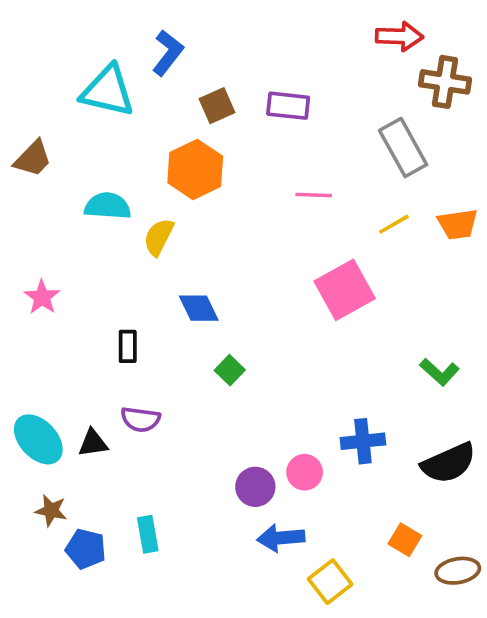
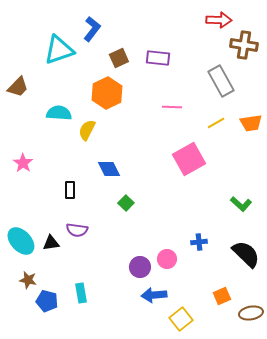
cyan triangle: (108, 91) -> (59, 50), turned -32
blue cross: (363, 441) -> (199, 242), size x0.7
black semicircle: (449, 463) -> (246, 254), turned -112
orange square: (405, 540) -> (222, 296), turned 36

